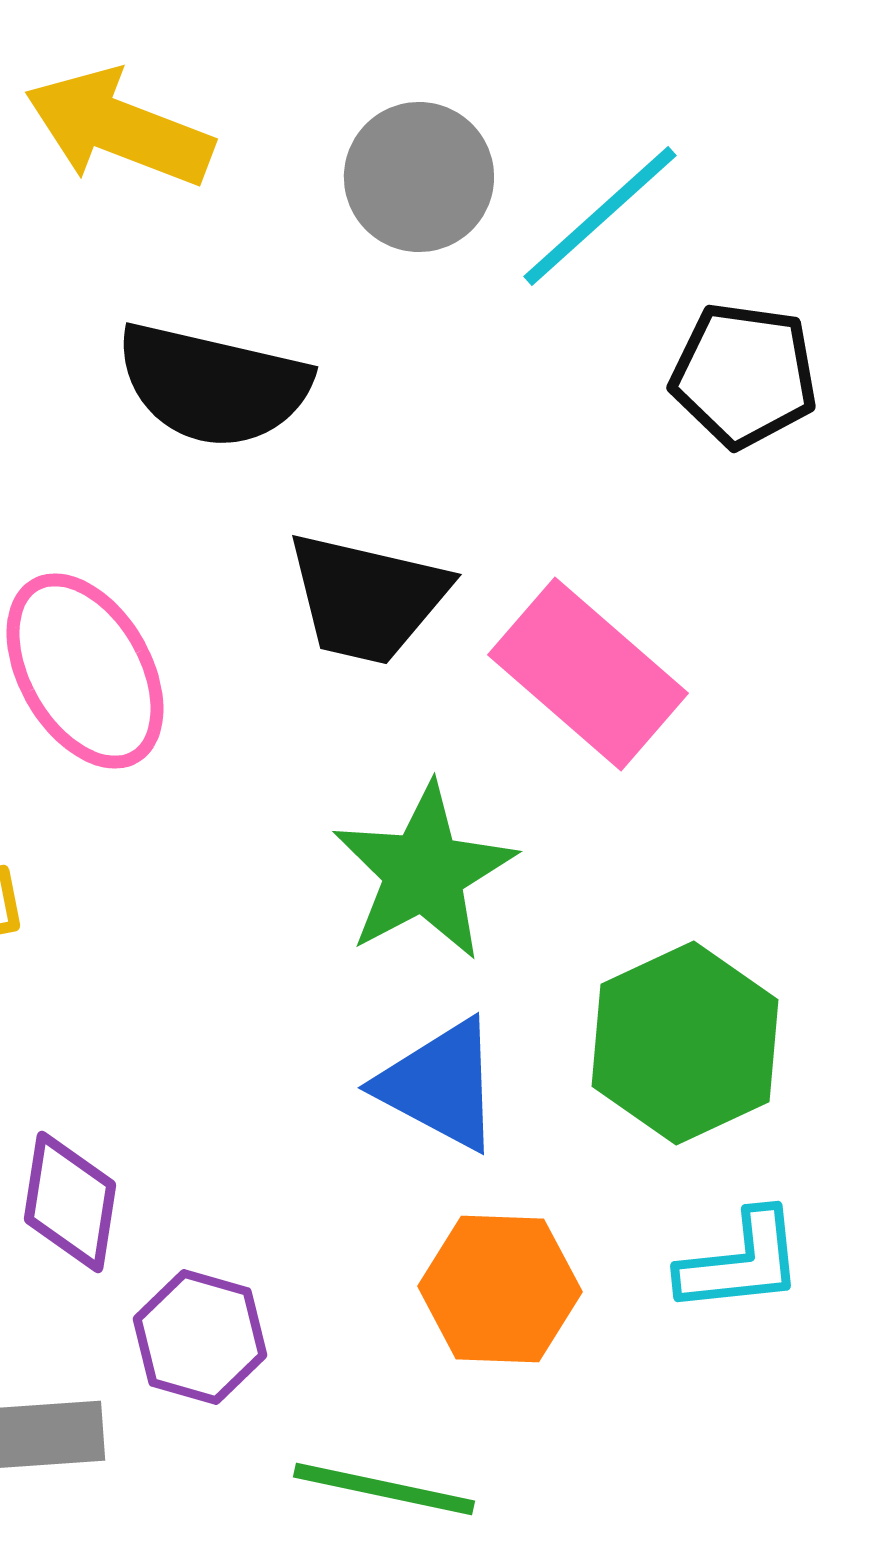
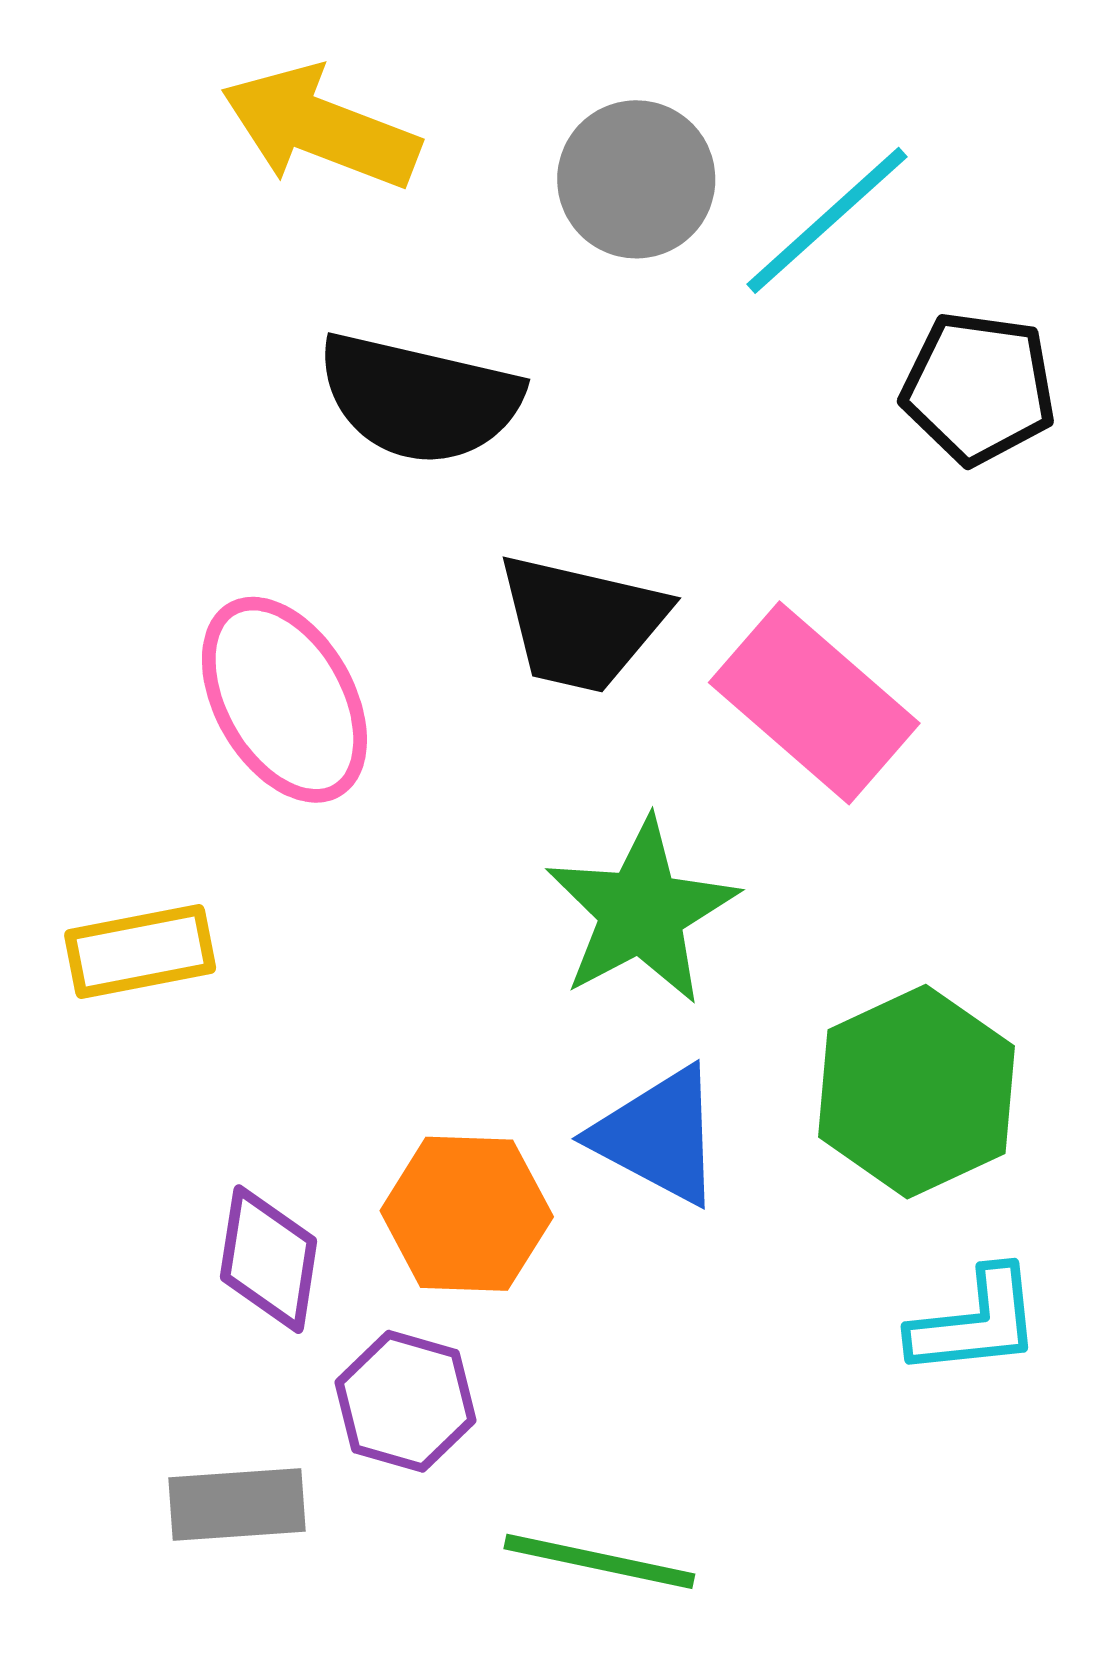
orange hexagon: (500, 1289) -> (467, 1214), moved

